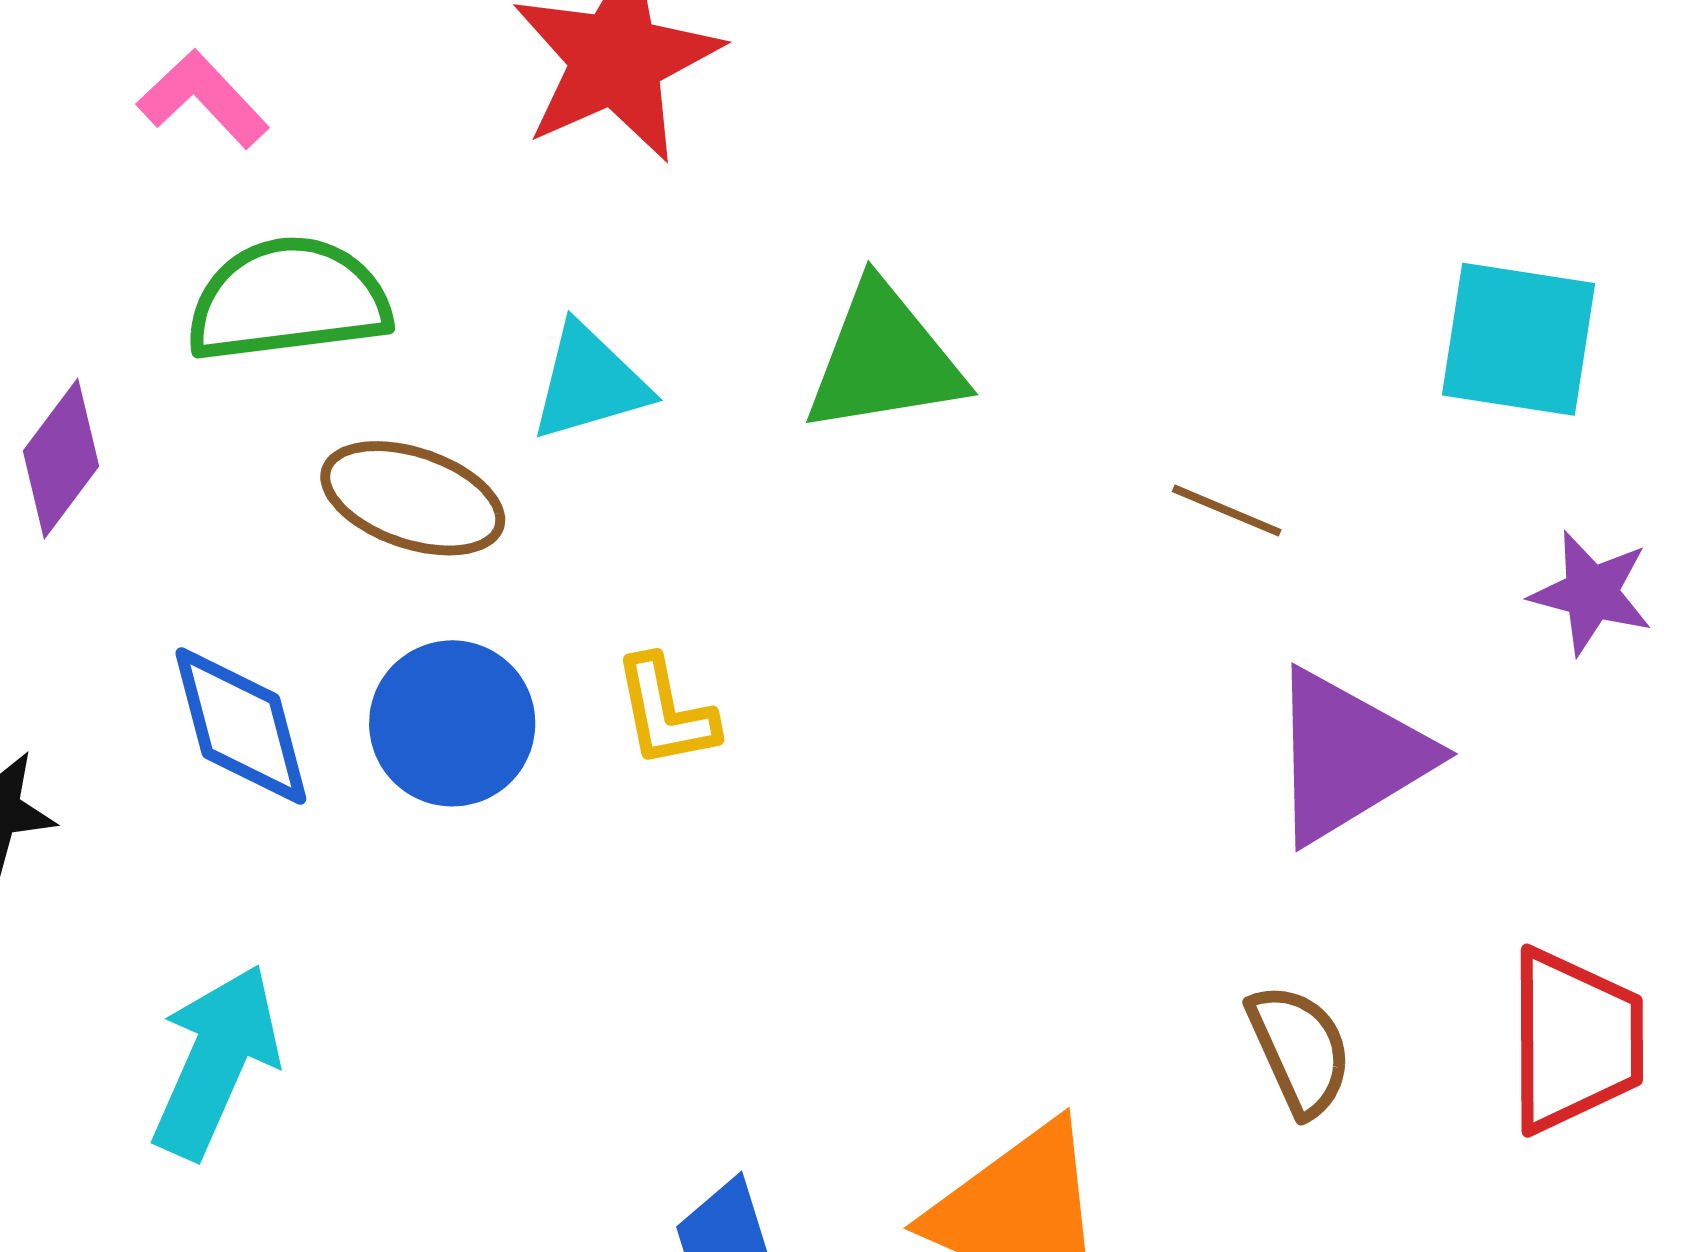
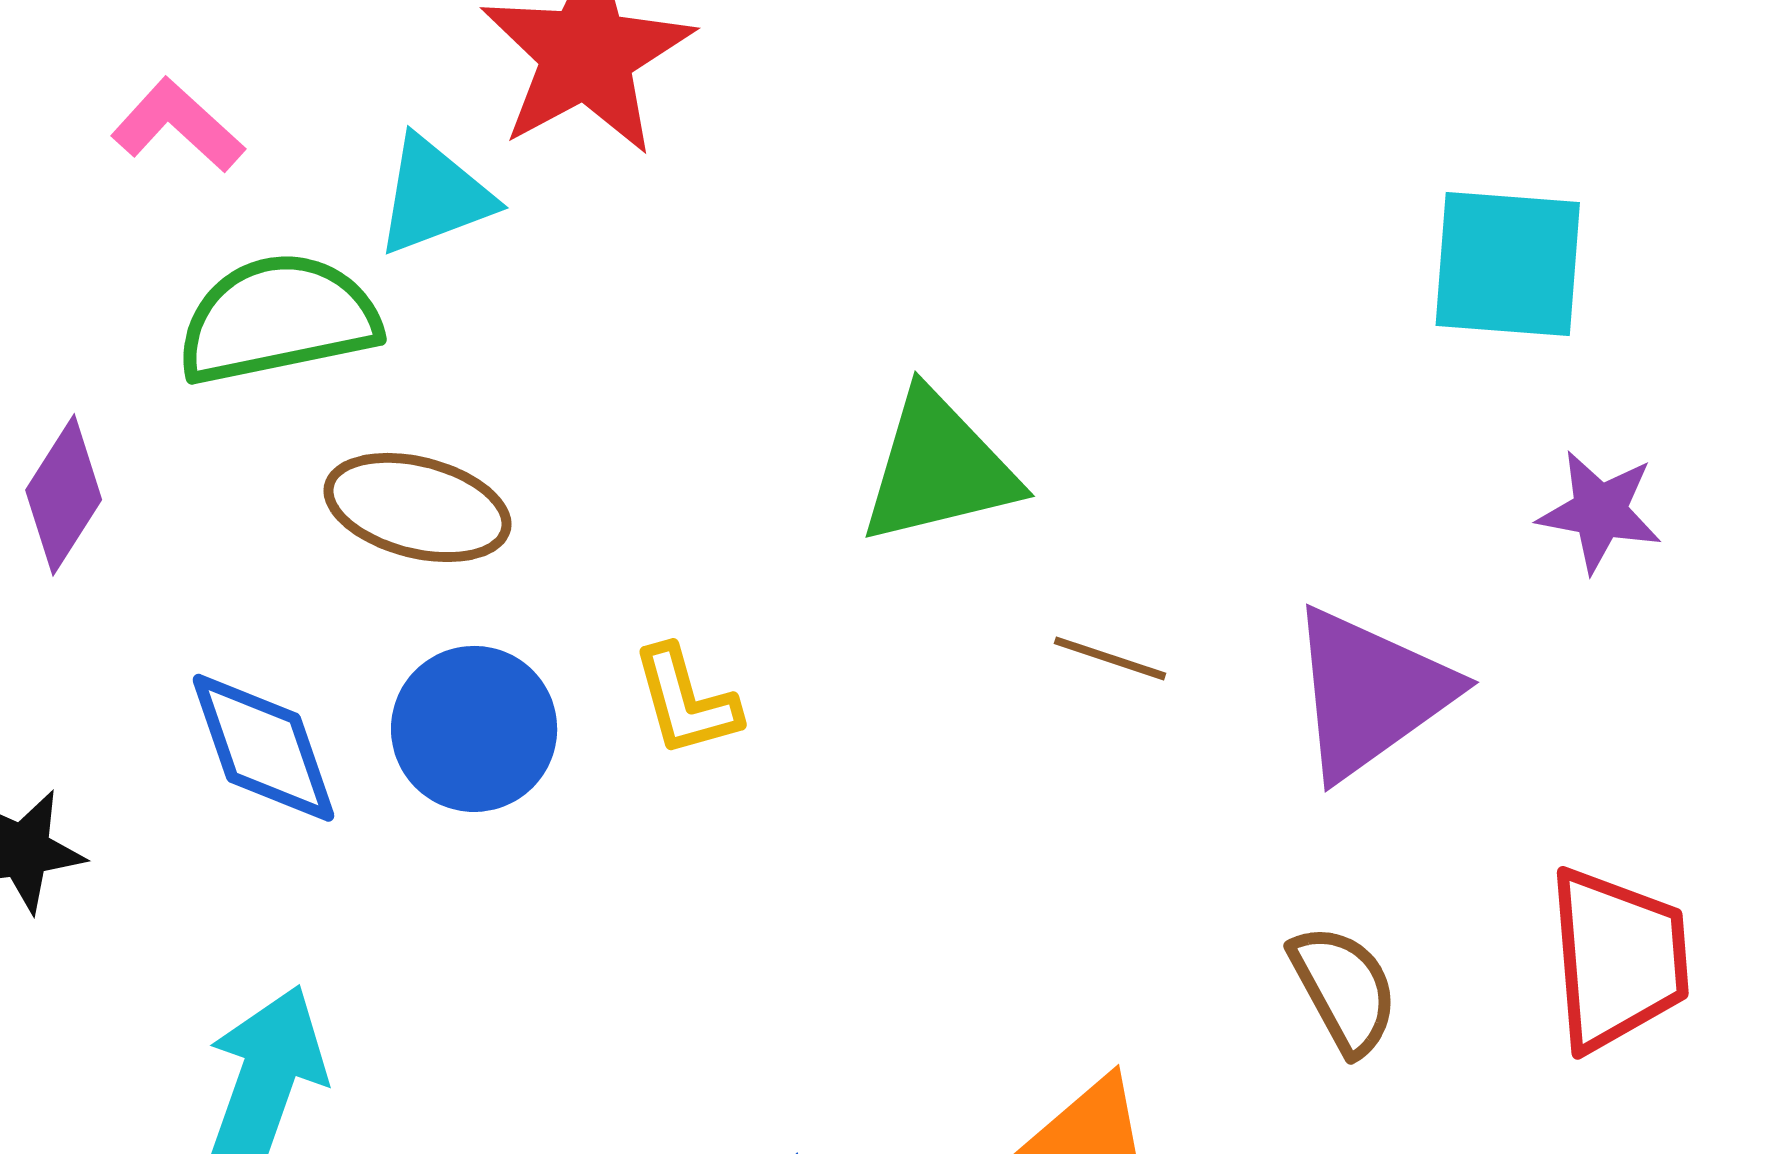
green triangle: (884, 359) -> (939, 468), moved
cyan triangle: (589, 383) -> (434, 196), moved
brown line: (1227, 511) -> (1110, 658), moved

